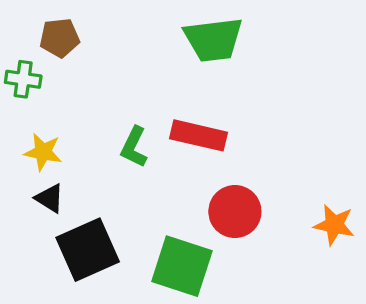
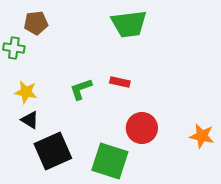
red rectangle: (199, 135) -> (120, 82), size x0.6
green L-shape: (134, 147) -> (81, 89), turned 45

